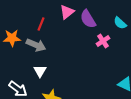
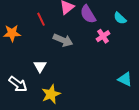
red line: (41, 24) -> (41, 19), turned -48
gray arrow: (36, 45) -> (63, 40), moved

